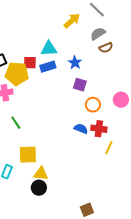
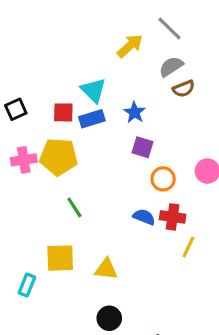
cyan triangle: (49, 49) -> (93, 90), turned 48
yellow pentagon: (17, 74) -> (59, 157), moved
green line: (16, 123) -> (74, 207), moved
yellow triangle: (41, 174) -> (106, 269), moved
black circle: (39, 188) -> (109, 318), moved

